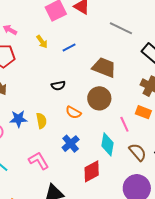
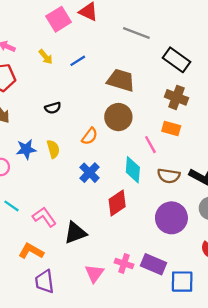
black semicircle: (58, 86) -> (53, 108), moved
orange semicircle: (73, 113) -> (90, 136), turned -77
brown semicircle: (138, 152) -> (169, 176), turned 144
pink L-shape: (39, 161) -> (44, 217), moved

